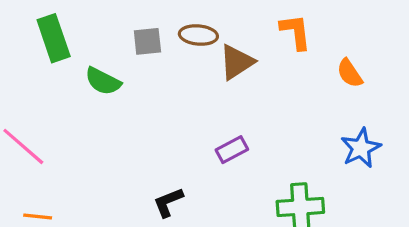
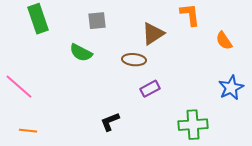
brown ellipse: (198, 35) -> (134, 60), moved
green semicircle: (103, 81) -> (81, 53), moved

